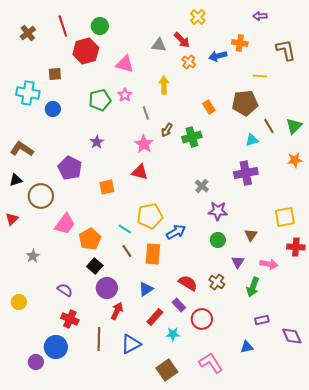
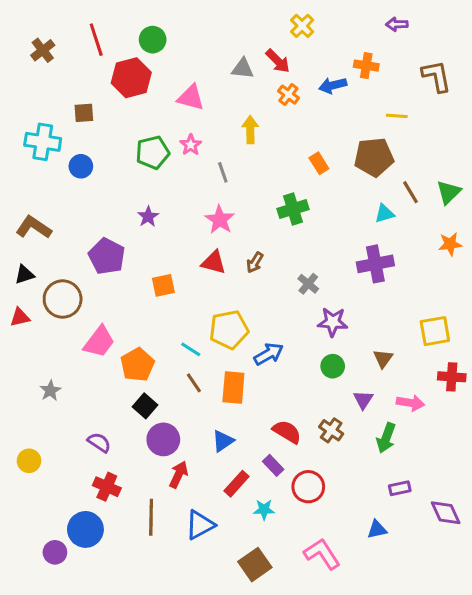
brown arrow: (167, 130) -> (255, 262), moved
red triangle: (12, 219) -> (20, 317), moved, turned 32

